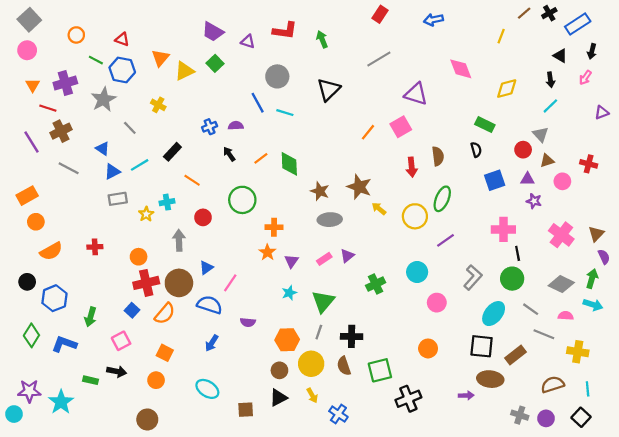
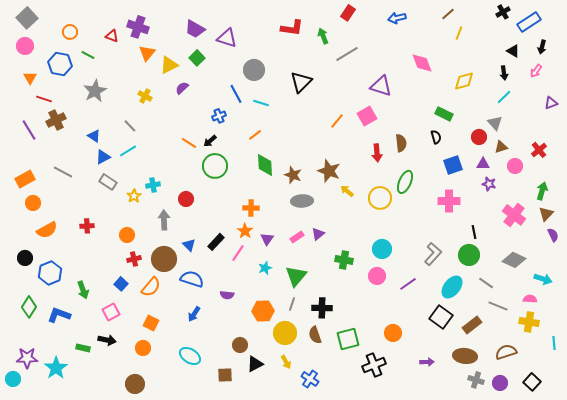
brown line: (524, 13) -> (448, 14), moved
red L-shape: (285, 31) -> (292, 28), moved
green arrow: (322, 39) -> (323, 36), moved
purple triangle: (248, 42) -> (227, 38), size x1.5
blue hexagon: (122, 70) -> (60, 64), moved
purple cross: (65, 83) -> (138, 27), moved, turned 35
purple semicircle: (236, 126) -> (182, 88), moved, turned -40
blue cross: (210, 127) -> (219, 116), moved
gray line: (130, 128) -> (130, 126), moved
black rectangle: (172, 152) -> (216, 242), moved
black arrow: (229, 154) -> (210, 141), turned -96
orange line: (261, 158) -> (255, 135), moved
green diamond: (289, 164) -> (265, 165), moved
red cross: (589, 164) -> (539, 150), turned 35
gray line: (69, 168) -> (63, 172), moved
orange line: (192, 180) -> (189, 143), moved
gray rectangle: (118, 199) -> (108, 182), turned 42
green circle: (242, 200) -> (215, 166), moved
pink cross: (503, 229) -> (449, 201), moved
purple line: (446, 240) -> (408, 284), moved
blue triangle: (206, 268) -> (189, 245), turned -40
green arrow: (592, 279) -> (542, 191), moved
red cross: (146, 283) -> (134, 259), size x0.6
pink line: (230, 283) -> (238, 253), moved
green cross: (376, 284) -> (344, 260), turned 36
pink circle: (437, 303) -> (377, 276), moved
pink semicircle: (566, 316) -> (530, 299), moved
green arrow: (90, 317) -> (83, 290), turned -36
black square: (482, 346) -> (441, 317), turned 30
orange circle: (428, 348) -> (393, 333), moved
brown circle: (279, 370) -> (240, 345), moved
brown ellipse: (490, 379) -> (465, 356), moved
cyan line: (588, 389) -> (554, 343), moved

